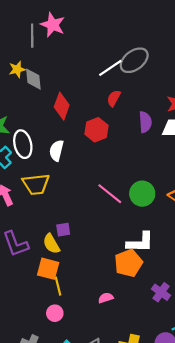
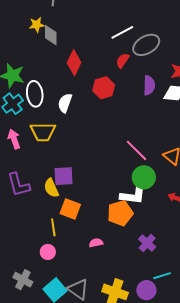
gray ellipse: (134, 60) -> (146, 45), moved
pink line: (110, 194) -> (136, 150), moved
green circle: (142, 194) -> (144, 177), moved
purple square: (63, 230) -> (64, 176), size x1.5
orange square: (48, 269) -> (70, 209), moved

